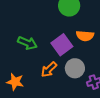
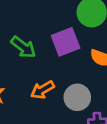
purple square: (62, 45) -> (66, 42), moved

